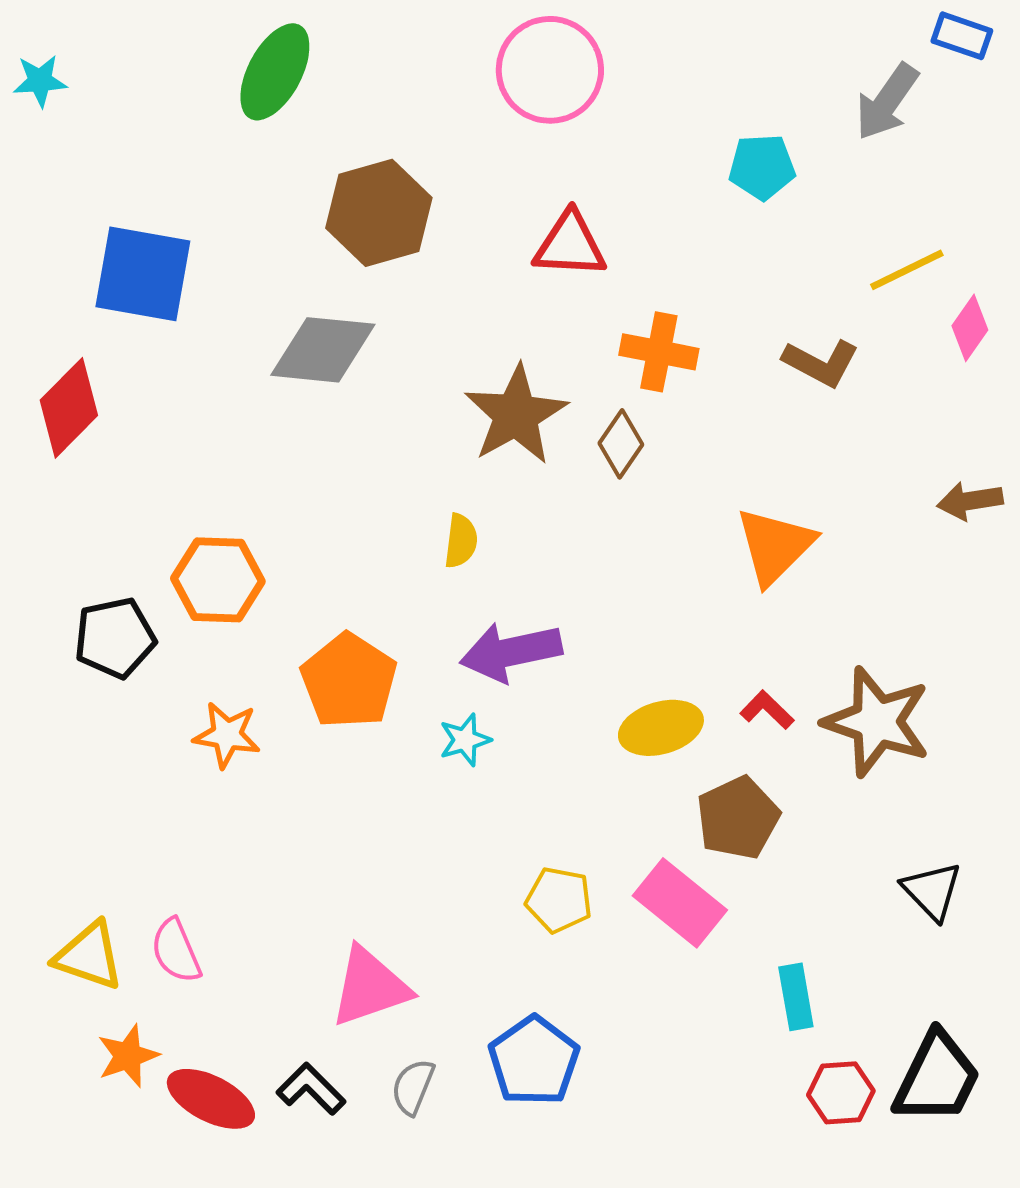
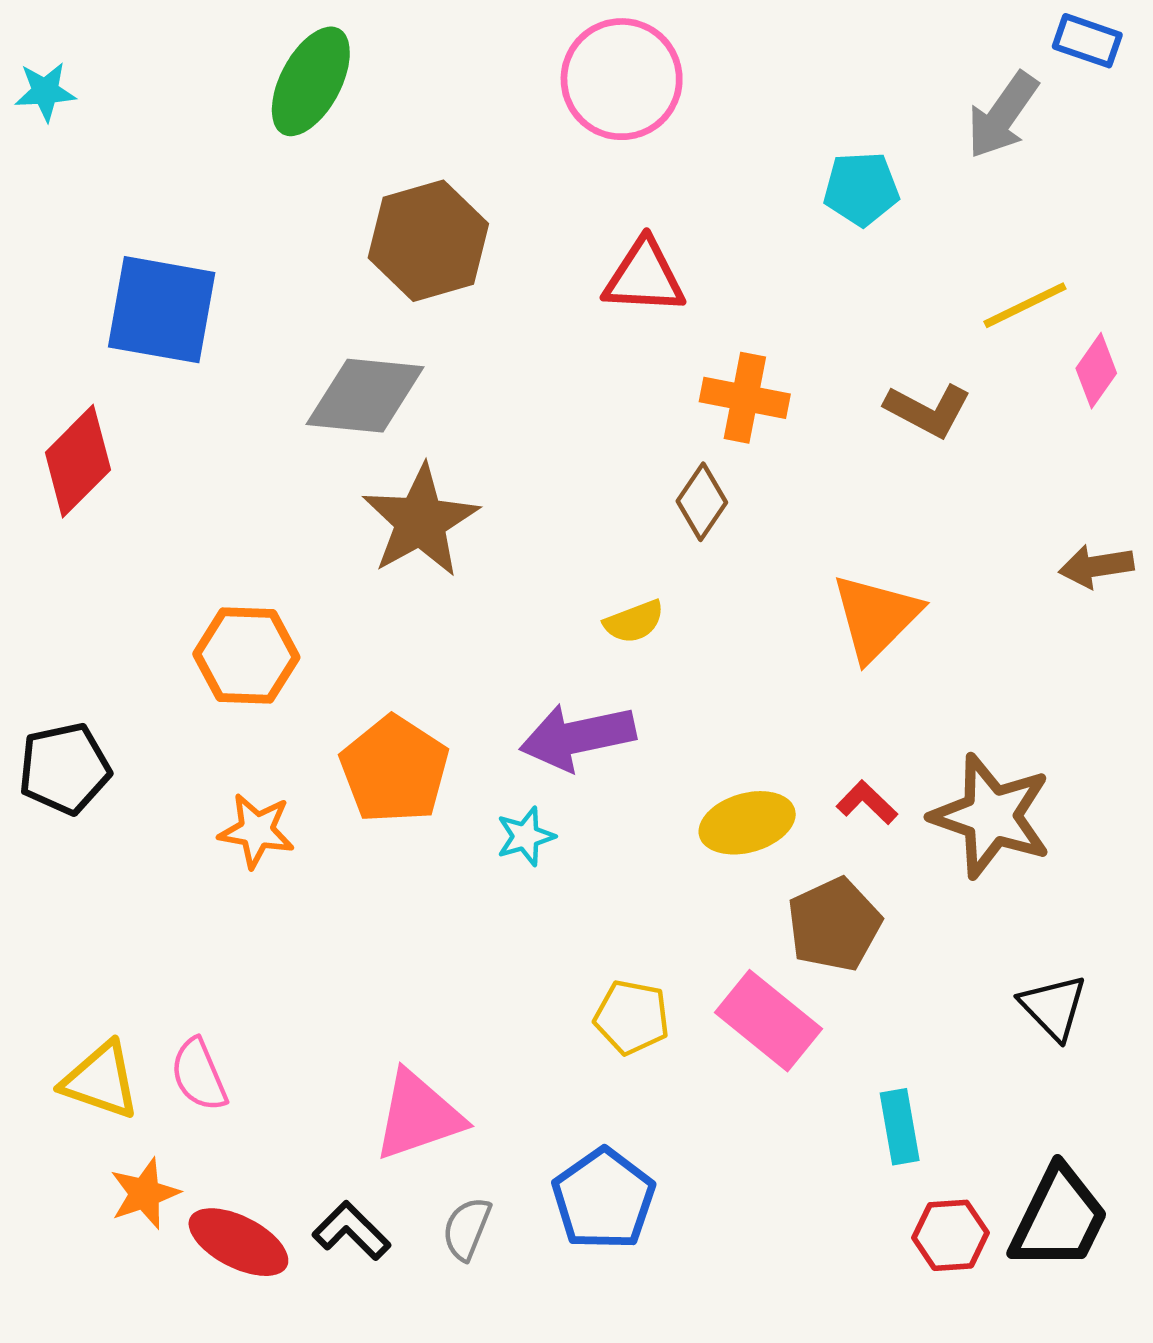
brown star: (516, 415) -> (420, 521), moved
yellow semicircle: (461, 541) -> (634, 622), moved, turned 62
black pentagon: (115, 638) -> (64, 769), moved

